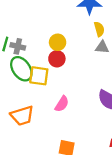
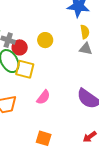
red circle: (57, 59) -> (20, 47), moved

